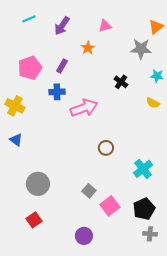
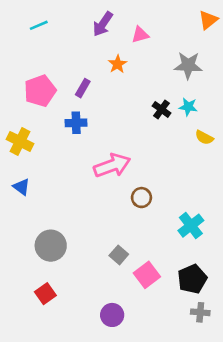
purple arrow: (62, 26) -> (103, 24), moved
orange triangle: (156, 27) -> (208, 20), moved
cyan star: (157, 76) -> (188, 107), moved
pink arrow: (84, 108) -> (112, 166), moved

